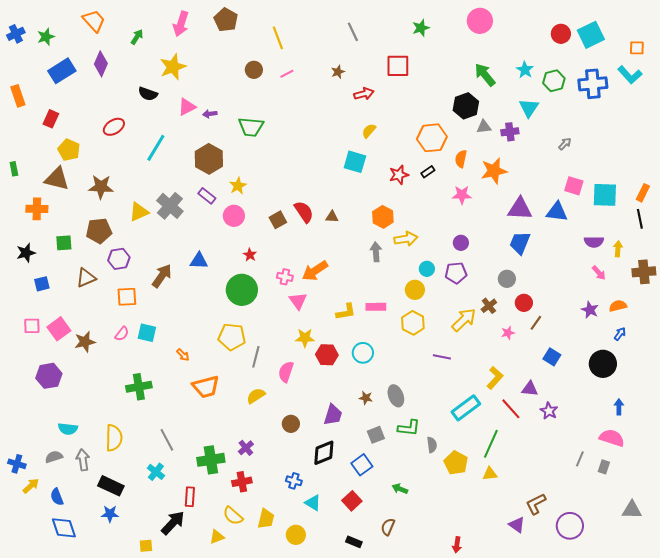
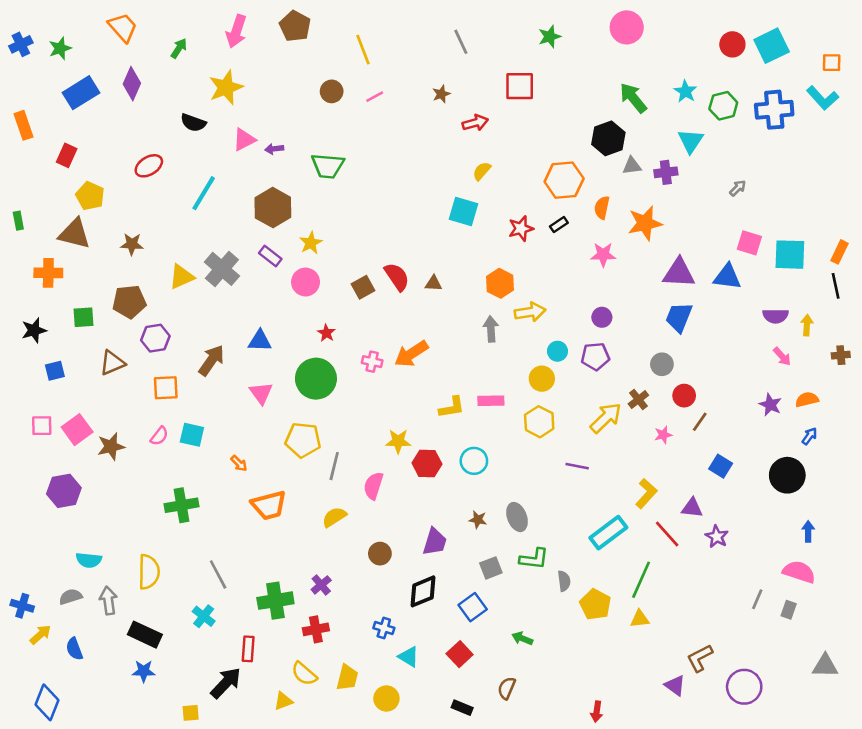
brown star: (101, 187) -> (132, 244), size x0.7
brown cross: (644, 272) -> (841, 355), size x0.6
pink triangle: (298, 301) -> (261, 393), moved
blue diamond: (64, 528) -> (47, 702), moved, turned 40

